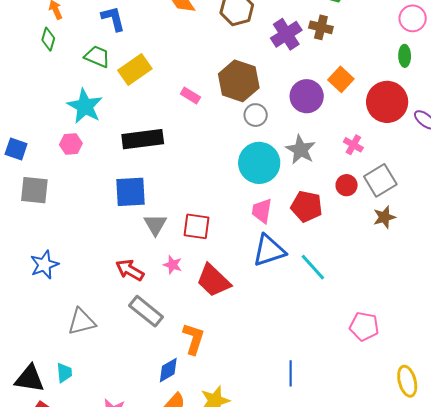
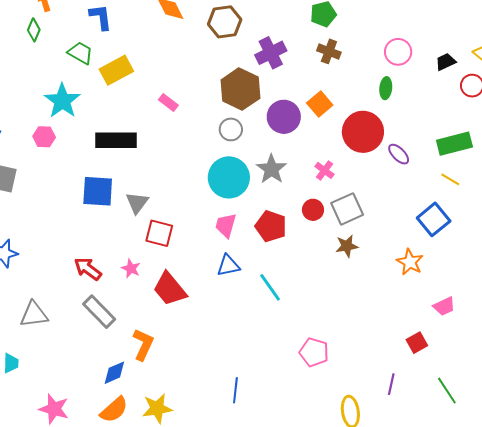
brown cross: (321, 27) -> (329, 51), moved
brown hexagon: (239, 81) -> (240, 89), moved
gray triangle: (155, 225) -> (137, 203), moved
blue triangle: (269, 250) -> (228, 266), size x0.7

